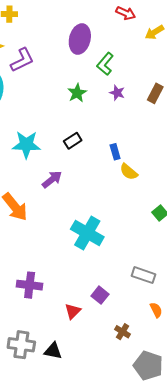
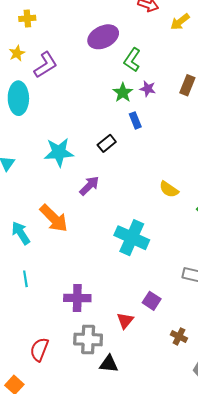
purple ellipse: (80, 39) -> (103, 37), turned 56
green star: (77, 93) -> (123, 93), moved
blue rectangle: (115, 152) -> (135, 120), moved
yellow semicircle: (129, 172) -> (169, 189), moved
gray cross: (21, 345) -> (88, 339), moved

